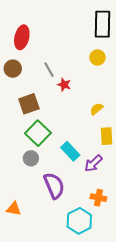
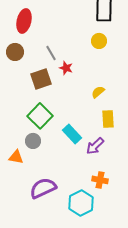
brown square: (29, 104) -> (41, 79), moved
purple semicircle: (54, 186) -> (43, 188), moved, turned -92
orange triangle: (14, 209) -> (16, 157), moved

